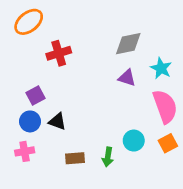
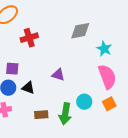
purple triangle: (127, 78) -> (58, 75), moved
purple square: (35, 96) -> (12, 69), turned 32
green arrow: (108, 157) -> (65, 114), size x1.5

